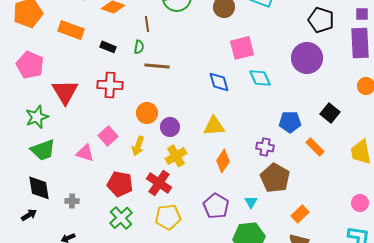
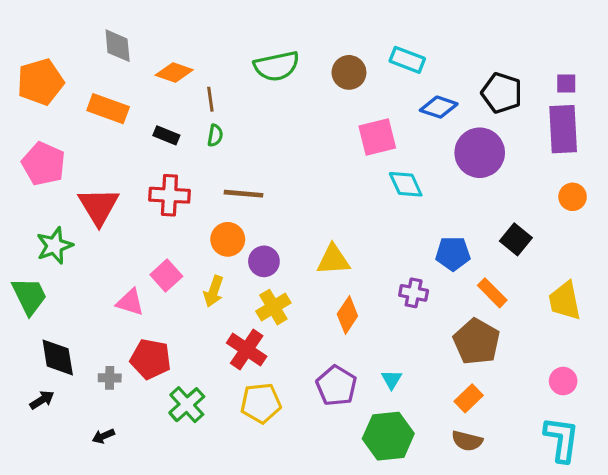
brown line: (147, 24) -> (210, 99), moved
brown line: (157, 66) -> (243, 194), moved
blue diamond: (219, 82) -> (439, 107), moved, turned -55
green trapezoid: (43, 150) -> (29, 296), moved, turned -96
brown pentagon: (275, 178) -> (477, 342), moved
red pentagon: (120, 184) -> (151, 359), moved

